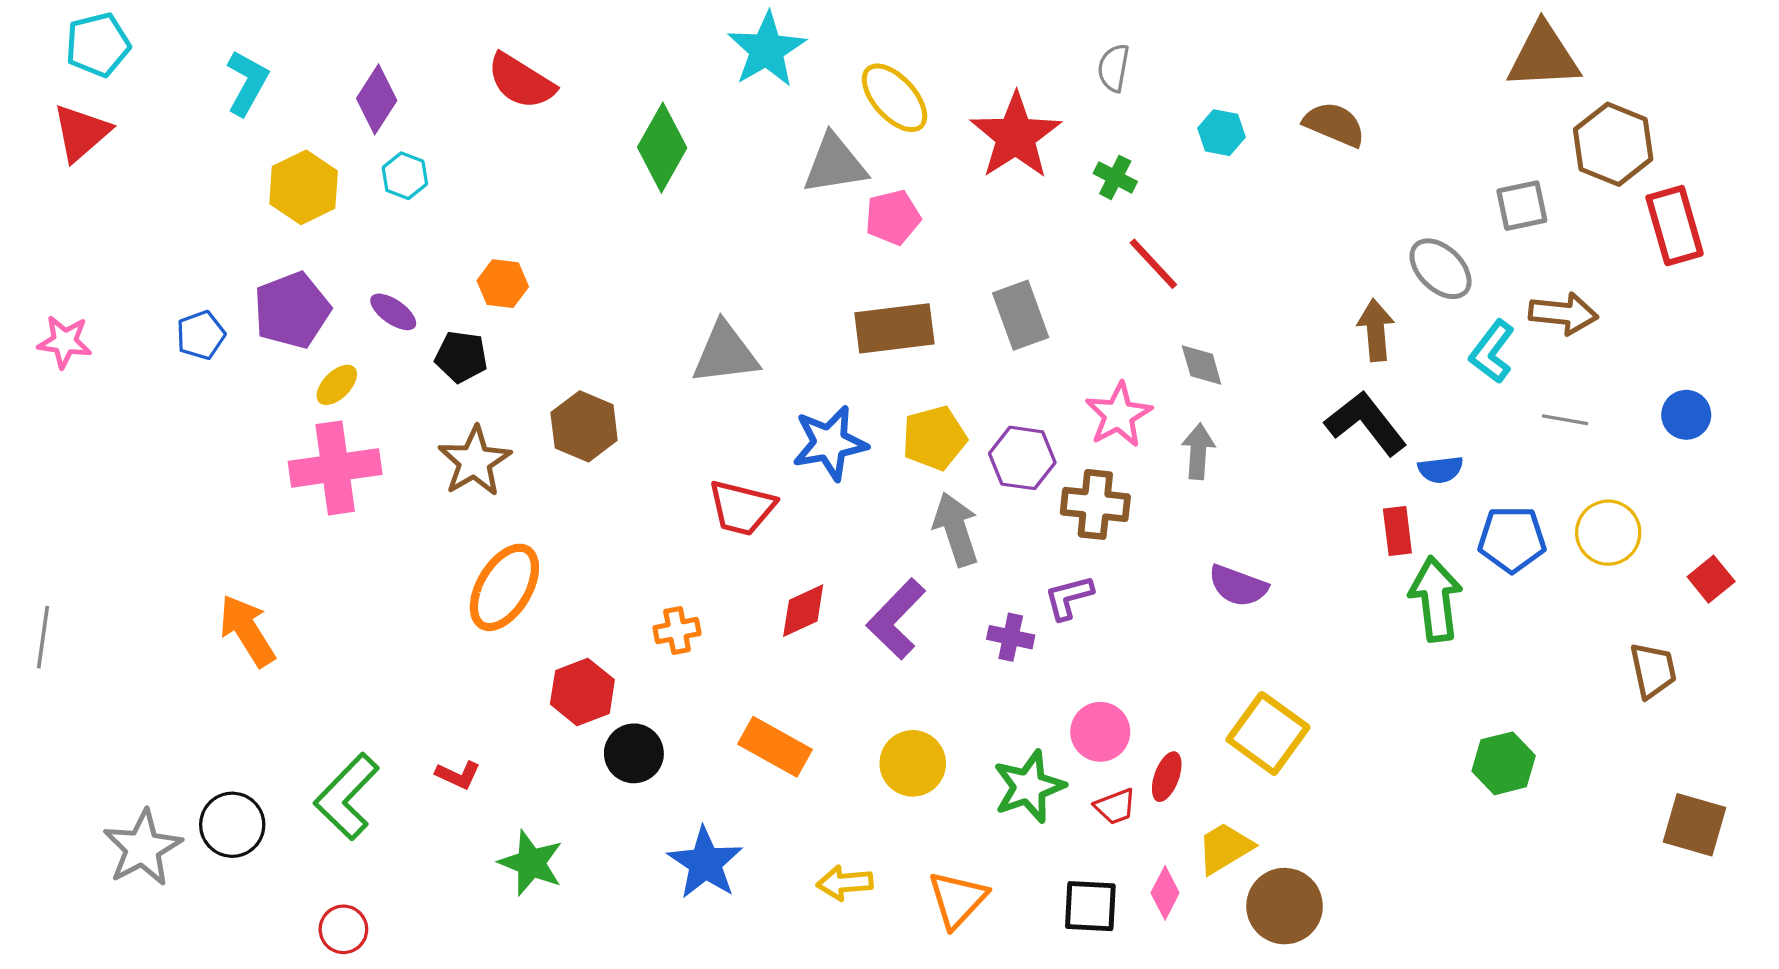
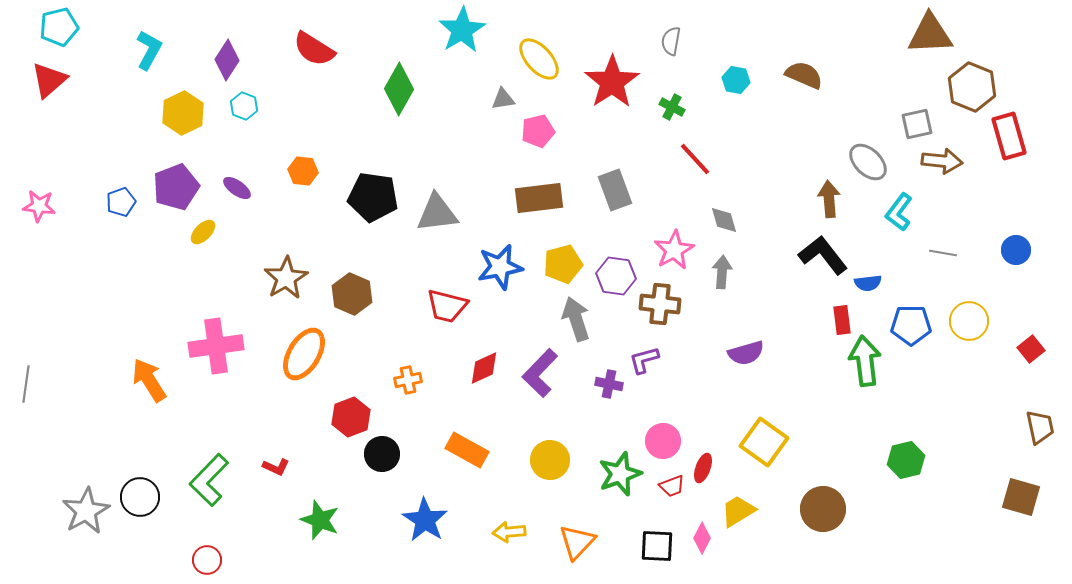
gray triangle: (835, 164) -> (503, 99), size x0.6
brown arrow: (1563, 314) -> (942, 161), moved
black pentagon: (461, 357) -> (373, 197), moved, size x1.6
brown hexagon: (584, 426) -> (352, 294), moved
pink cross: (335, 468) -> (216, 346), moved
purple semicircle: (1238, 586) -> (746, 353), turned -36
brown trapezoid: (1653, 670) -> (1040, 427), moved
brown circle: (1285, 906) -> (823, 509), moved

